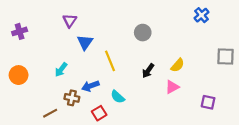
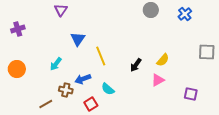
purple triangle: (70, 21) -> (61, 10), moved
gray circle: (143, 33) -> (151, 10), moved

